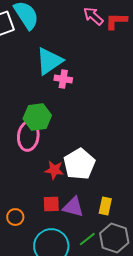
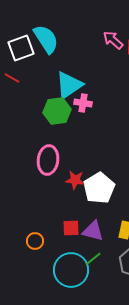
green hexagon: (37, 117) -> (57, 111), moved
red star: (54, 170) -> (75, 180), moved
green line: (87, 239) -> (93, 259), moved

